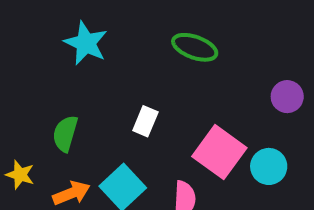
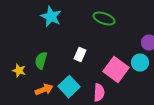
cyan circle: (269, 166) -> (140, 63), moved
yellow star: (20, 175) -> (19, 71), moved

